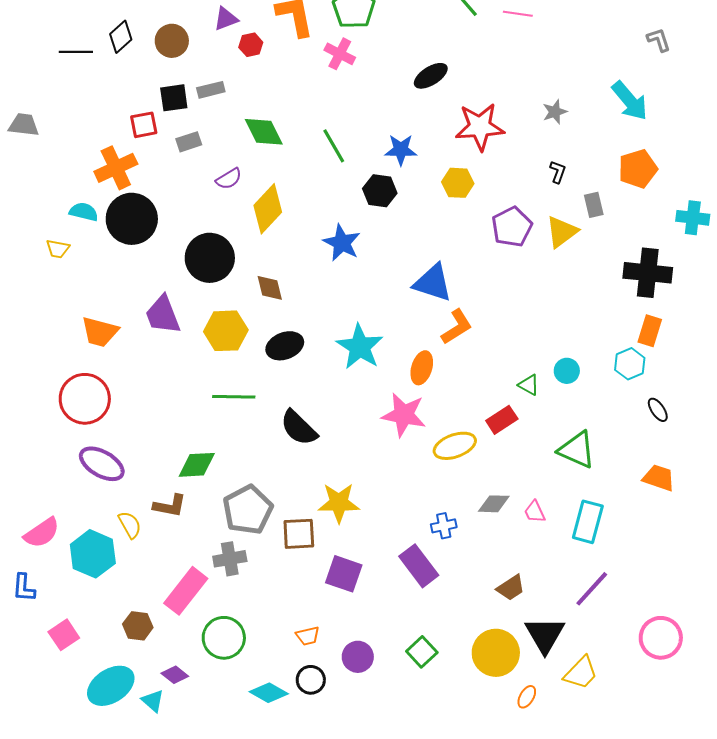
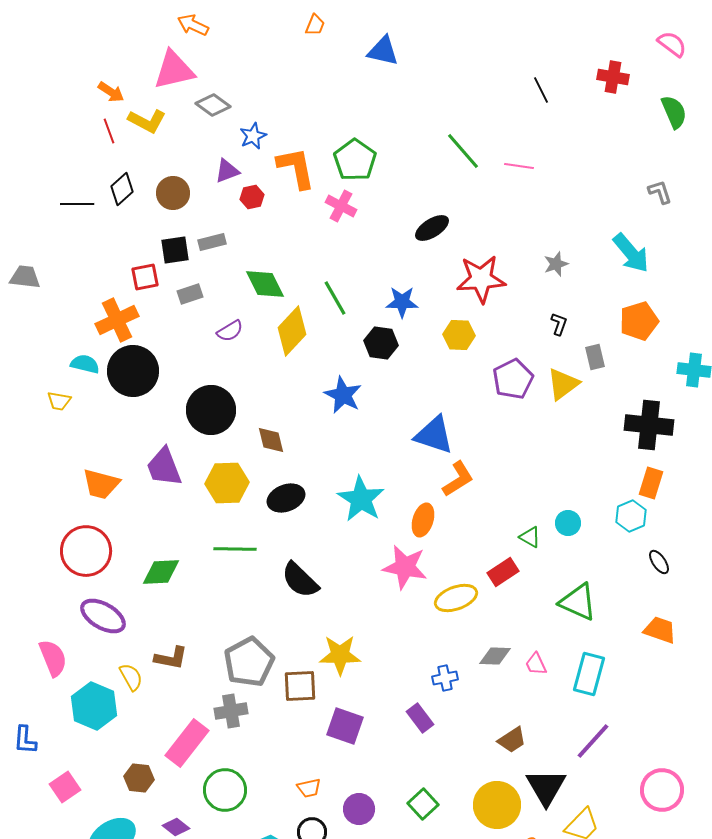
yellow diamond: (268, 209) -> (292, 331), moved
green diamond: (197, 465) -> (161, 572), moved
pink semicircle: (42, 533) -> (53, 658), moved, turned -78
purple rectangle: (419, 566) -> (420, 718), size x0.7

